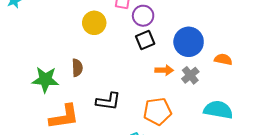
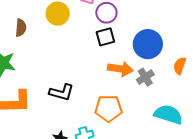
orange semicircle: (223, 59) -> (180, 66), turned -90
brown semicircle: (77, 68) -> (21, 28), moved
orange arrow: (164, 70) -> (120, 69), size x1.4

